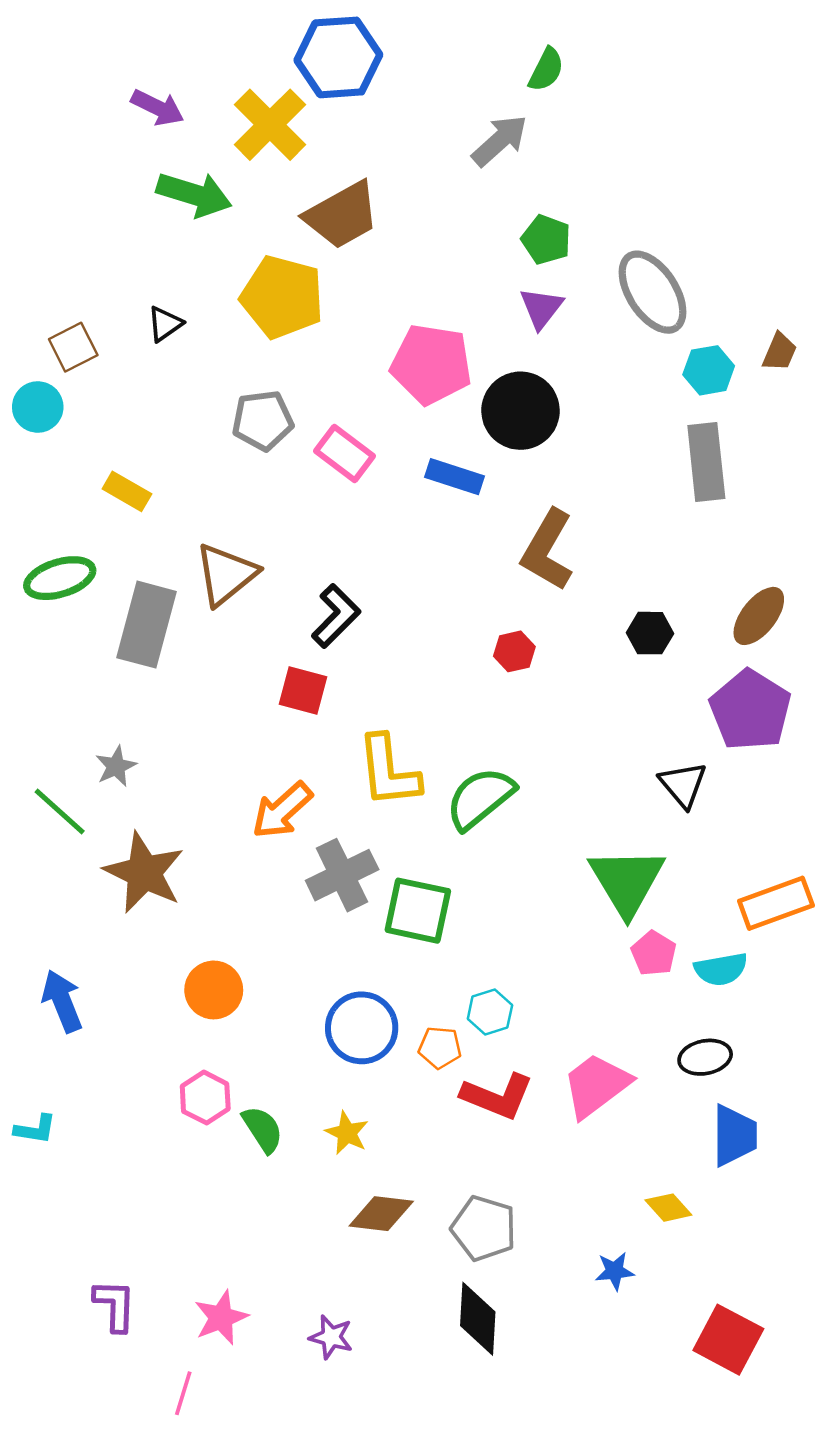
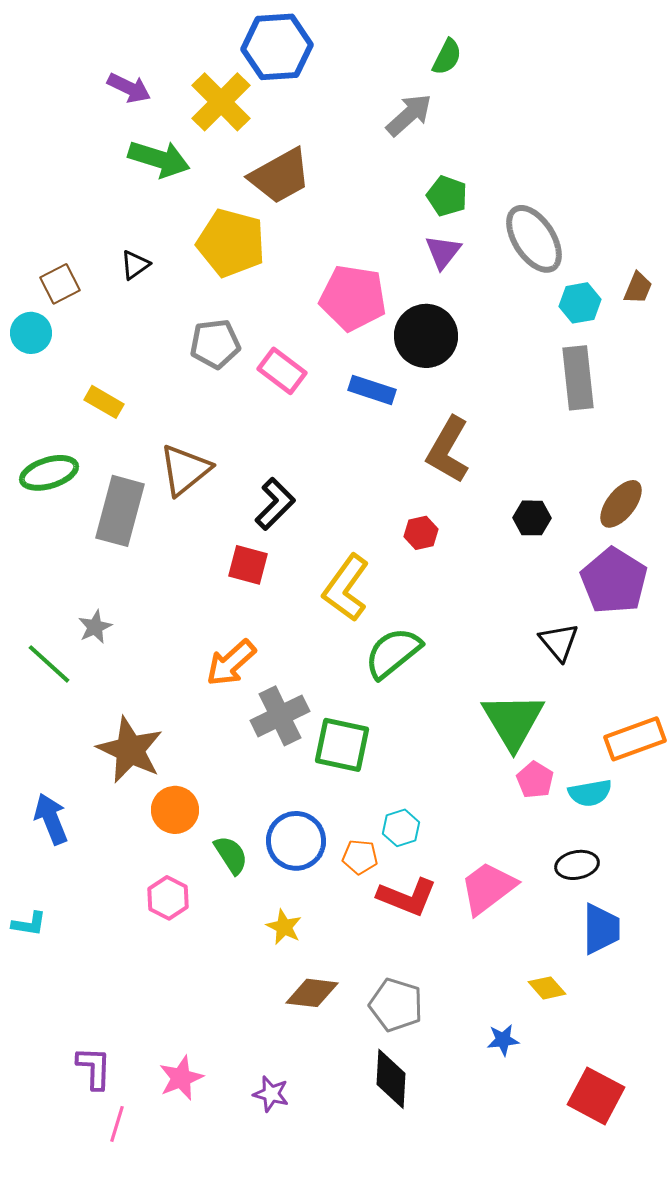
yellow L-shape: (389, 771) -> (346, 588), moved, turned 42
brown star: (144, 873) -> (130, 750), moved
green semicircle: (263, 1129) -> (231, 855), moved
pink line: (183, 1393) -> (117, 1124), moved

